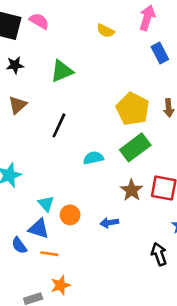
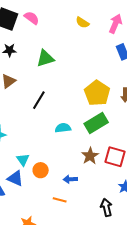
yellow semicircle: (106, 31) -> (82, 23), moved
orange line: (49, 254) -> (60, 200), moved

